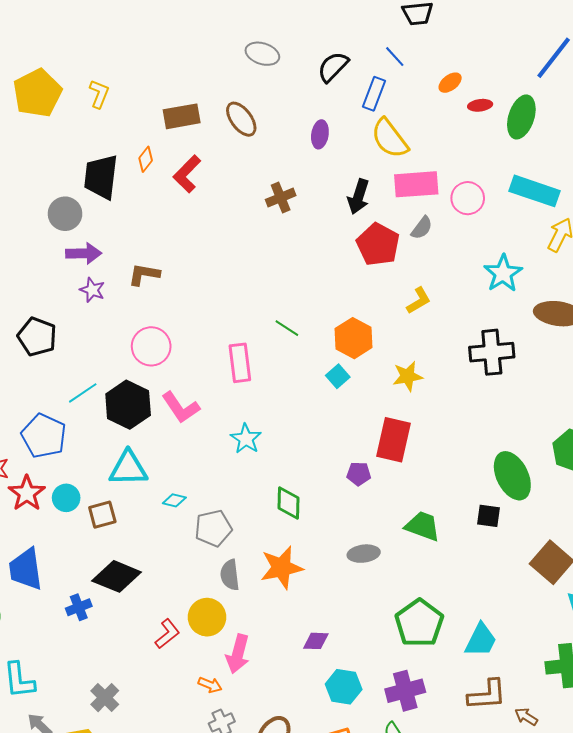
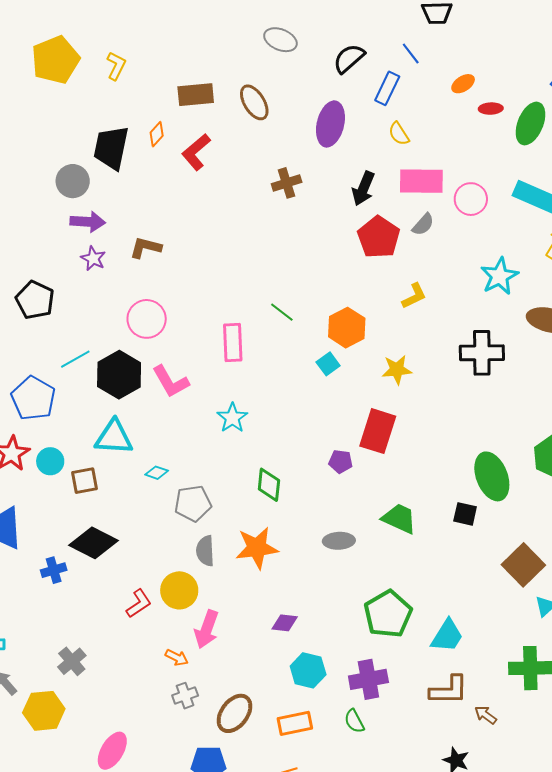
purple ellipse: (320, 134) -> (330, 124), size x1.6
yellow semicircle: (390, 138) -> (399, 134), size x0.6

